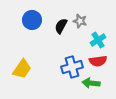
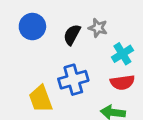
blue cross: (72, 67) -> (73, 80), moved
yellow trapezoid: (22, 69) -> (41, 99), moved, turned 125

